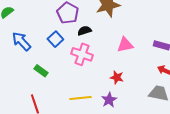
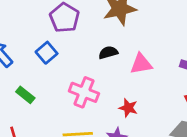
black semicircle: (84, 31) -> (108, 53), moved
pink cross: (82, 54) -> (84, 92), moved

